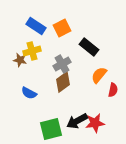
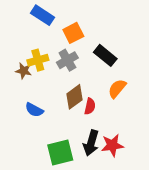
blue rectangle: (36, 26) -> (43, 15), moved
gray cross: (62, 64) -> (67, 60), moved
red semicircle: (113, 90) -> (90, 106), moved
black arrow: (77, 121) -> (91, 143), turned -45

